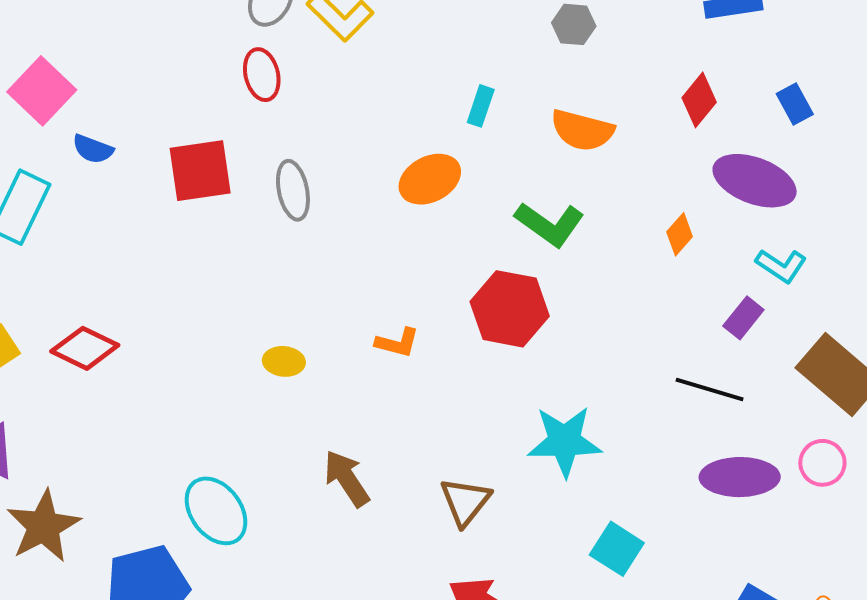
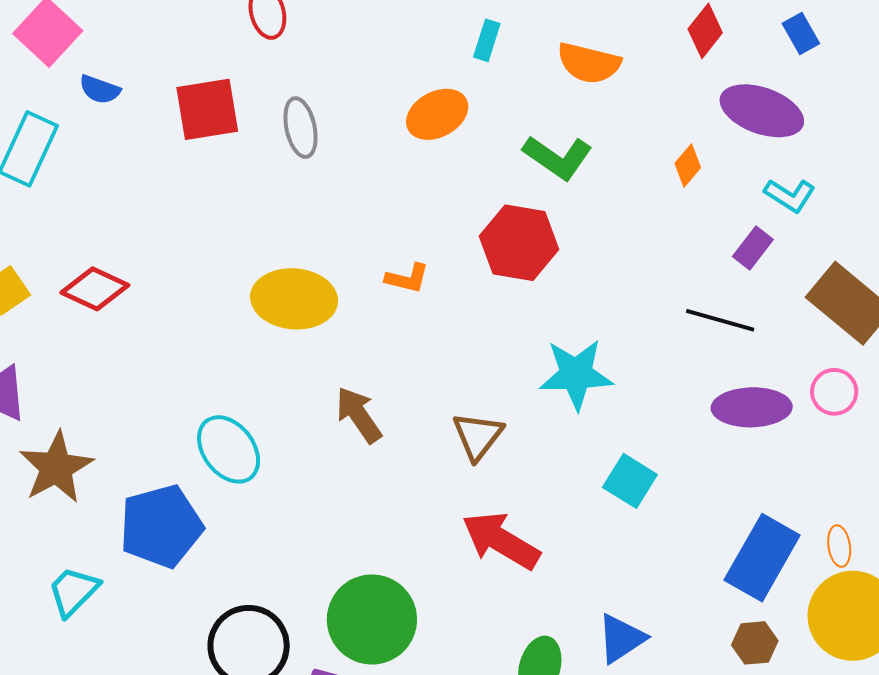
yellow ellipse: (284, 361) -> (294, 299), size x2.0

